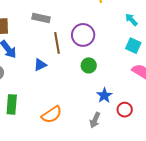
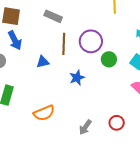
green circle: (89, 65) -> (109, 59), moved
blue star: (104, 95) -> (77, 78), moved

